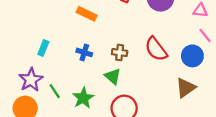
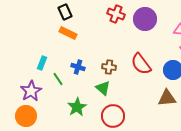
orange rectangle: (87, 14) -> (68, 33), moved
brown triangle: (186, 88) -> (167, 98), turned 30
green line: (55, 91) -> (58, 79), moved

